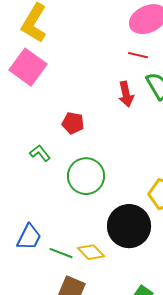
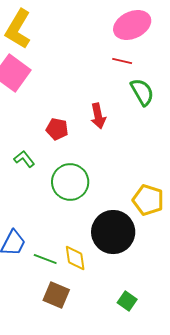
red arrow: (126, 94) -> (98, 116), moved
yellow diamond: (91, 252) -> (75, 258), turned 36

